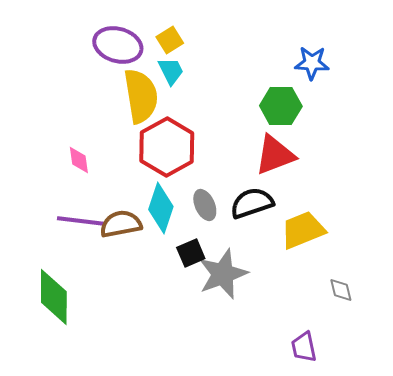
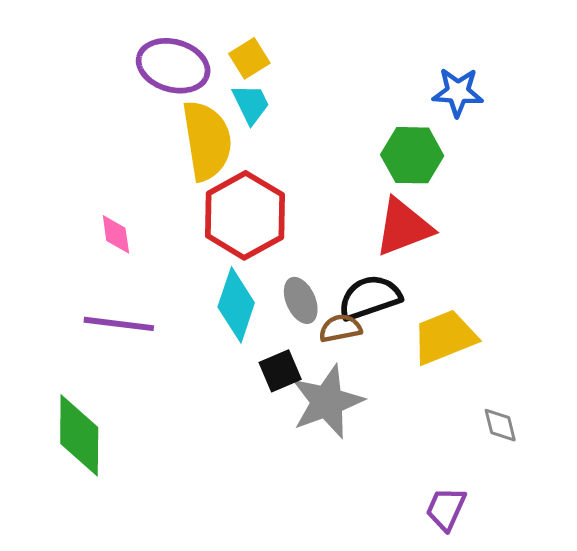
brown semicircle: (121, 224) -> (340, 328), moved, size x0.7
purple trapezoid: (304, 347) -> (446, 509), turned 36

